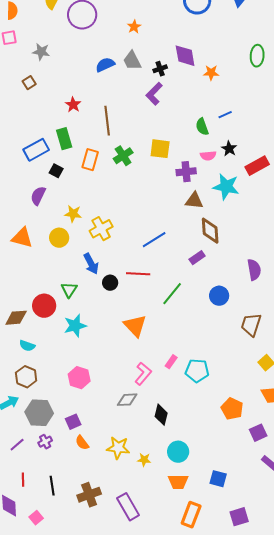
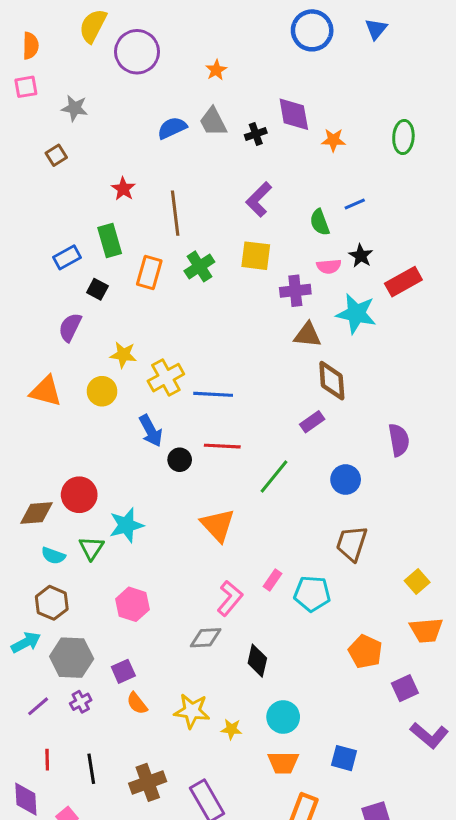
green ellipse: (257, 56) -> (403, 137), moved
purple L-shape: (154, 94) -> (259, 199), moved
blue rectangle: (36, 150) -> (67, 257), size x0.7
blue line: (154, 240) -> (213, 394), moved, turned 35
green triangle: (69, 290) -> (91, 548), moved
brown trapezoid: (251, 325) -> (352, 543), moved

